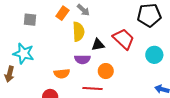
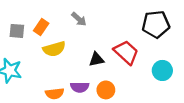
orange rectangle: (62, 13) -> (41, 27), moved
yellow semicircle: (78, 32) -> (54, 49), moved, turned 78
purple semicircle: (82, 59) -> (80, 87), moved

